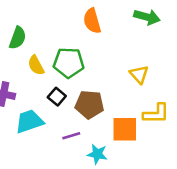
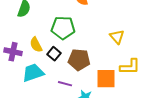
yellow semicircle: (36, 65) -> (36, 45), moved
purple line: (71, 136) -> (65, 84), turned 32

